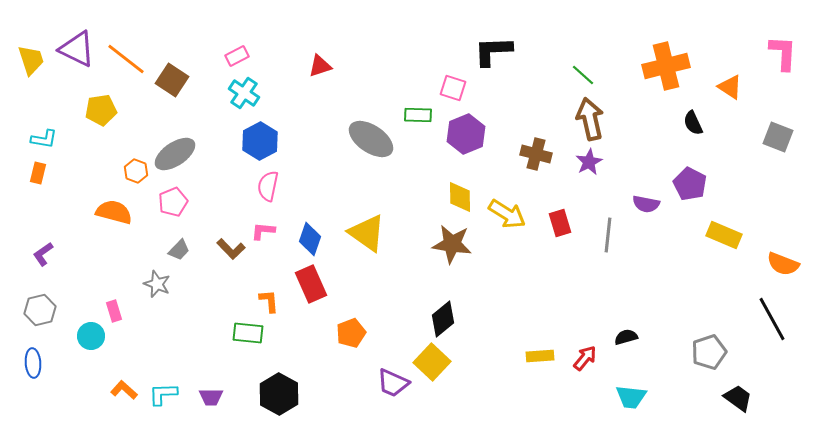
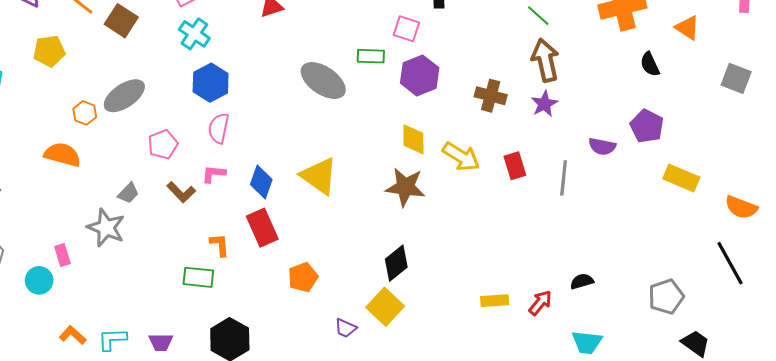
pink pentagon: (173, 202) -> (163, 144), moved
gray star: (157, 284) -> (106, 228), size x1.4
purple trapezoid: (393, 383) -> (345, 328), size x0.7

